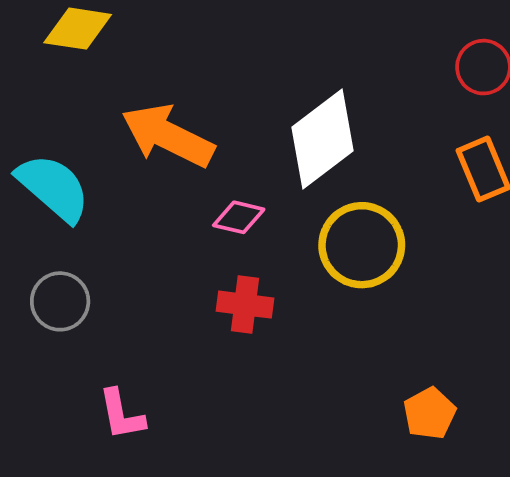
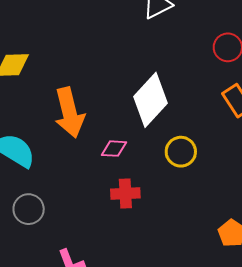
orange arrow: (168, 136) -> (69, 113), turned -120
yellow circle: (362, 245) -> (181, 152), size x0.7

